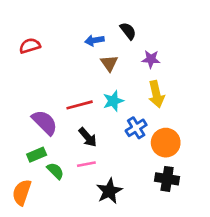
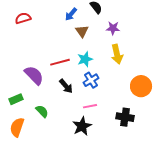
blue arrow: (94, 40) -> (71, 14), turned -40
blue cross: (136, 128) -> (91, 80), moved
orange circle: (166, 143) -> (141, 86), moved
green rectangle: (37, 155) -> (16, 99), moved
pink line: (86, 164) -> (90, 106), moved

